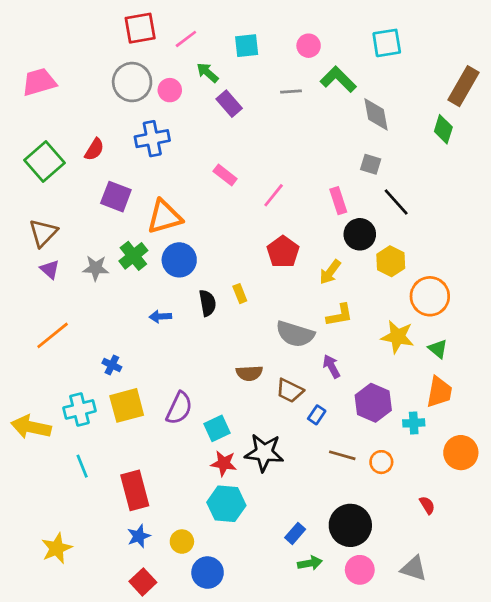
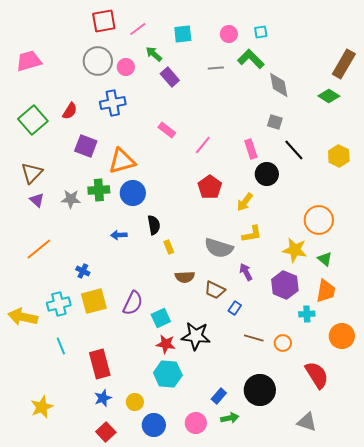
cyan square: (387, 43) -> (261, 32), moved, size x0.6
green diamond: (443, 129) -> (329, 96), turned -75
green cross: (133, 256) -> (99, 190), turned 35
yellow hexagon: (391, 261) -> (339, 156), moved
yellow rectangle: (240, 294) -> (169, 247), moved
purple hexagon: (373, 403) -> (285, 285), moved
red semicircle: (427, 505) -> (317, 375), size x2.0
pink circle: (360, 570) -> (196, 423), moved

